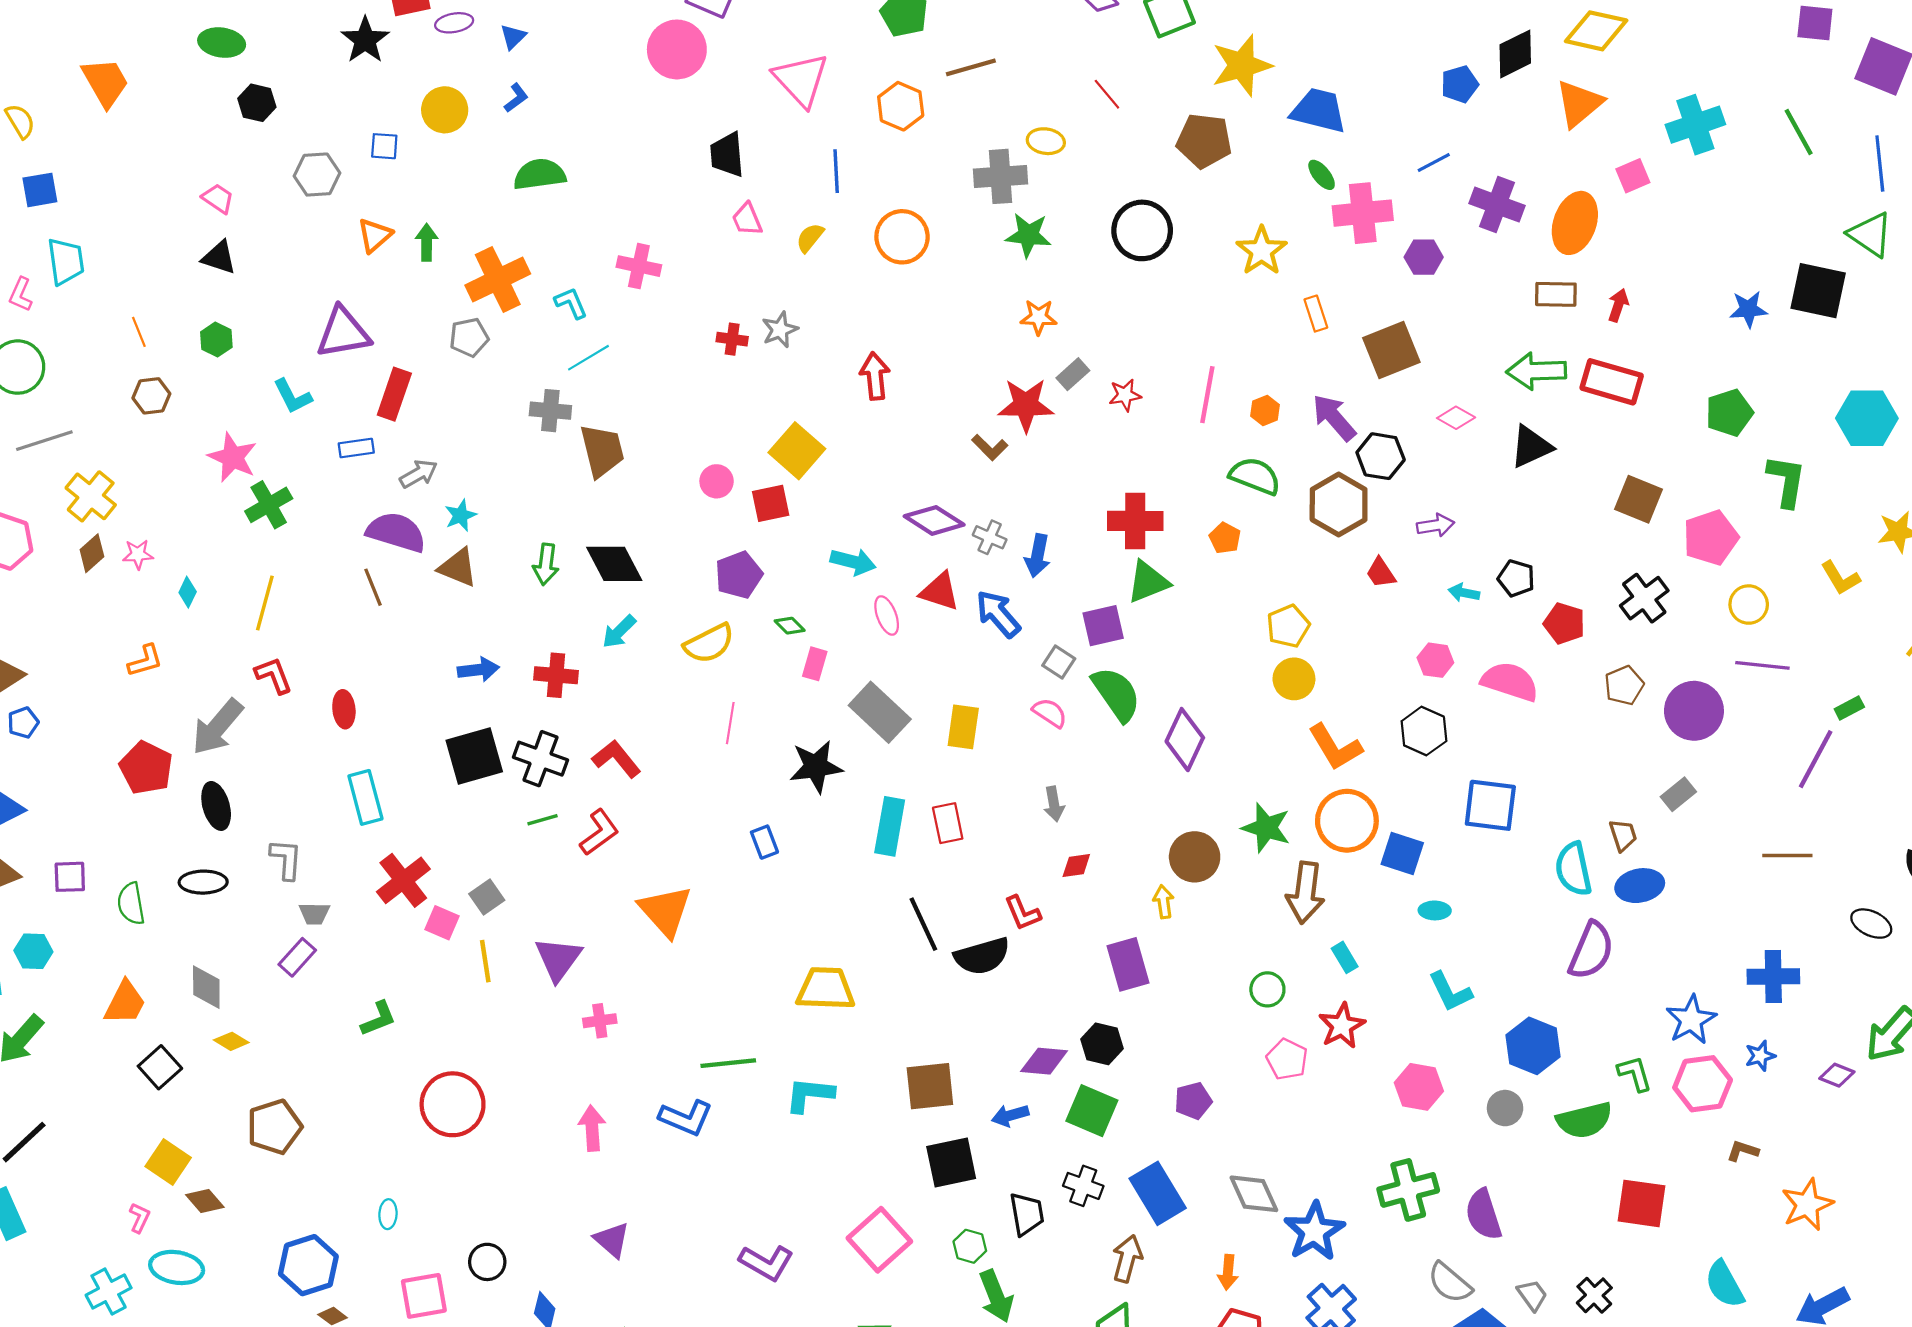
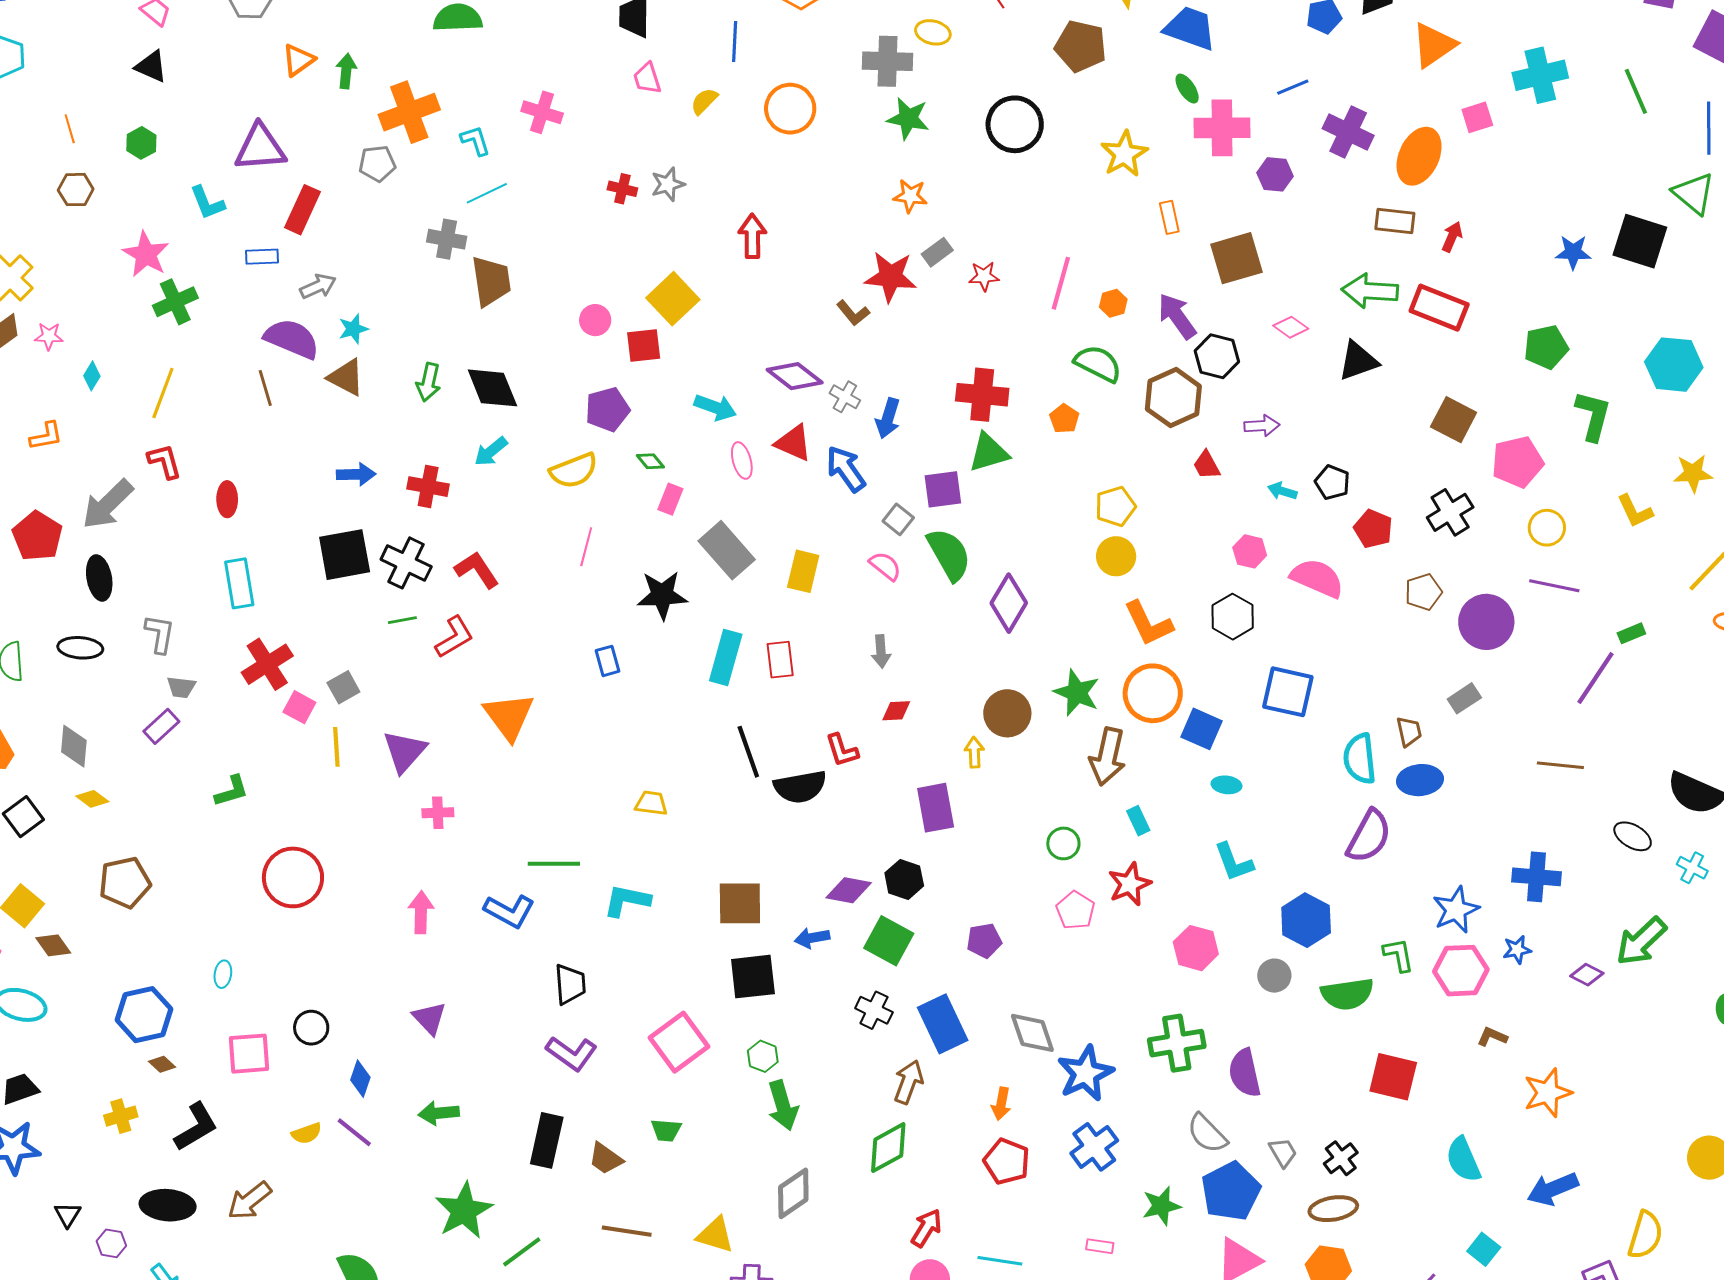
yellow trapezoid: (826, 989) -> (651, 803), size x0.6
black trapezoid: (1027, 1214) -> (570, 984), moved

